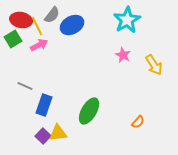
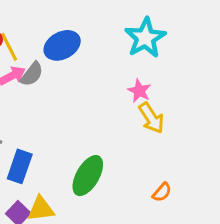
gray semicircle: (52, 15) -> (32, 74), moved
yellow arrow: (154, 65) -> (151, 118), moved

